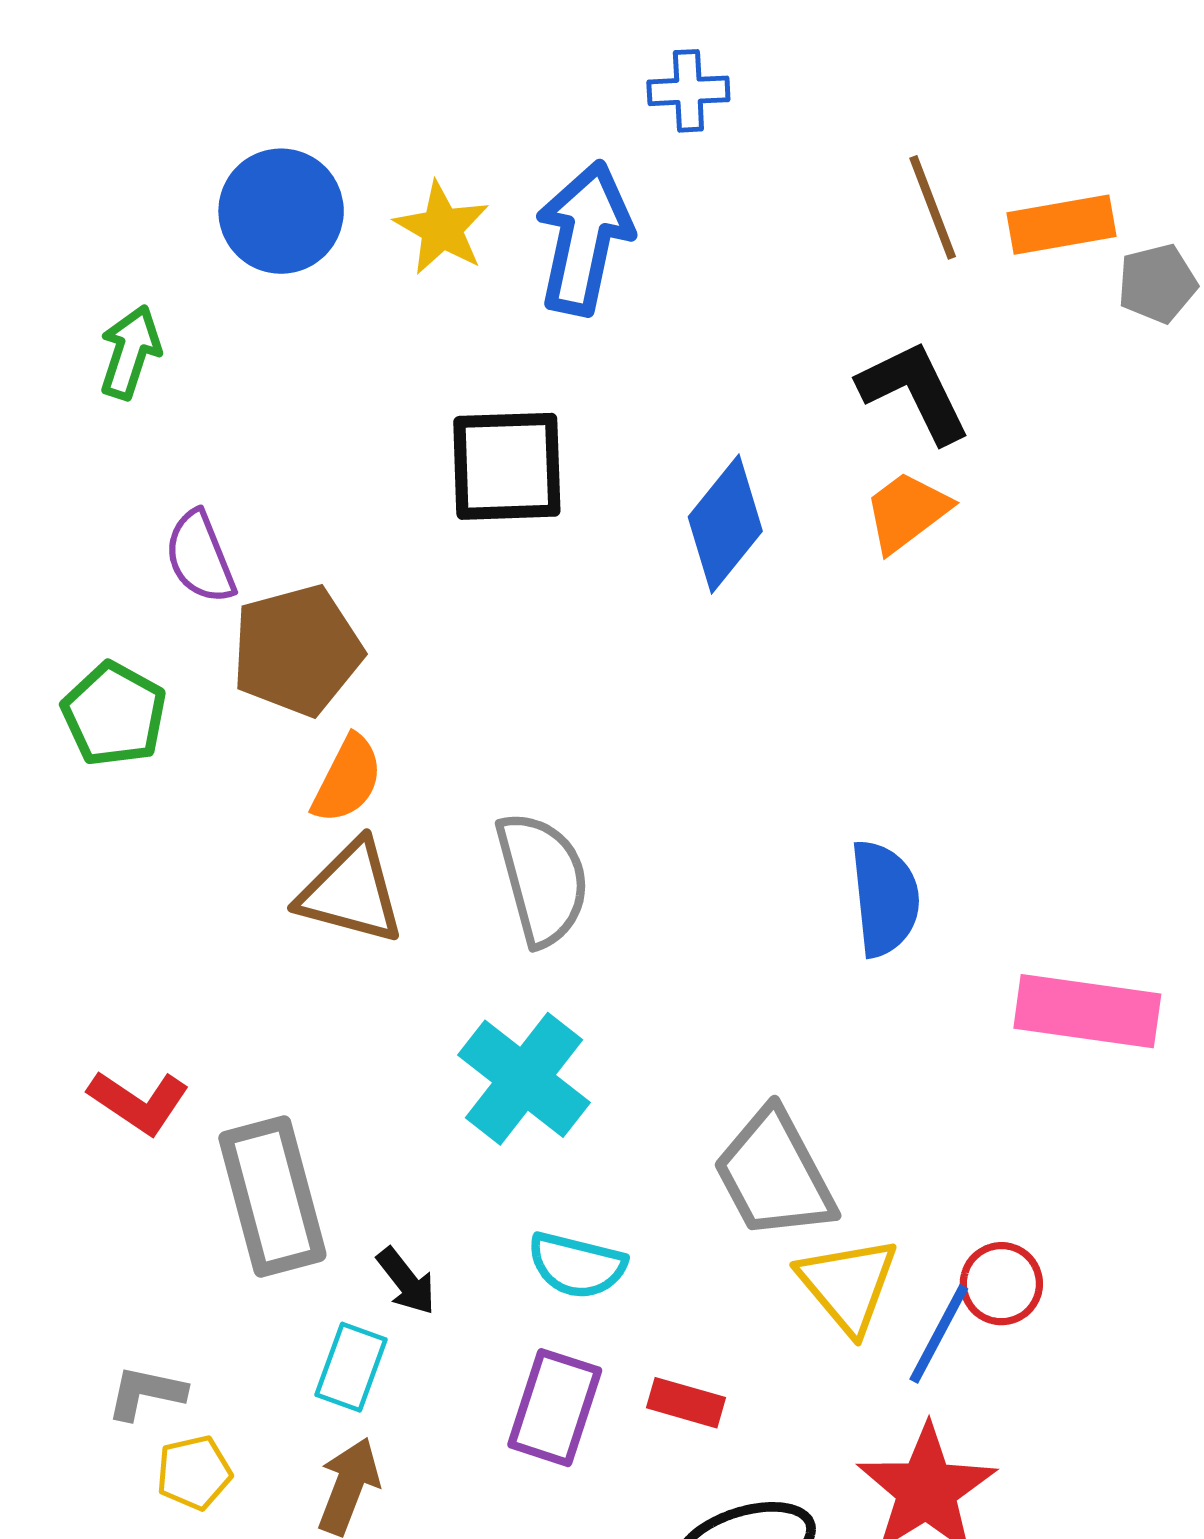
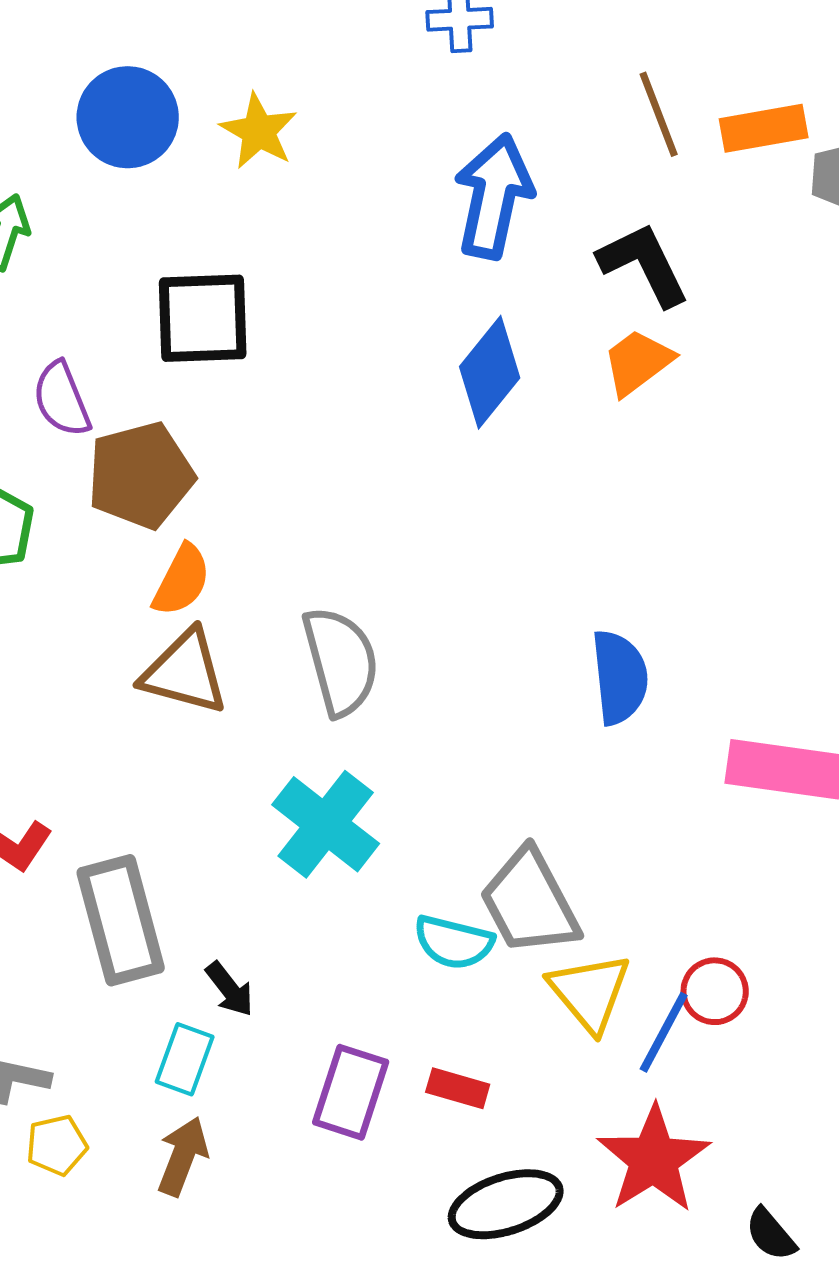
blue arrow: (584, 238) -> (494, 196), moved
black square: (507, 466) -> (203, 318), moved
cyan semicircle: (577, 1265) -> (454, 942), moved

